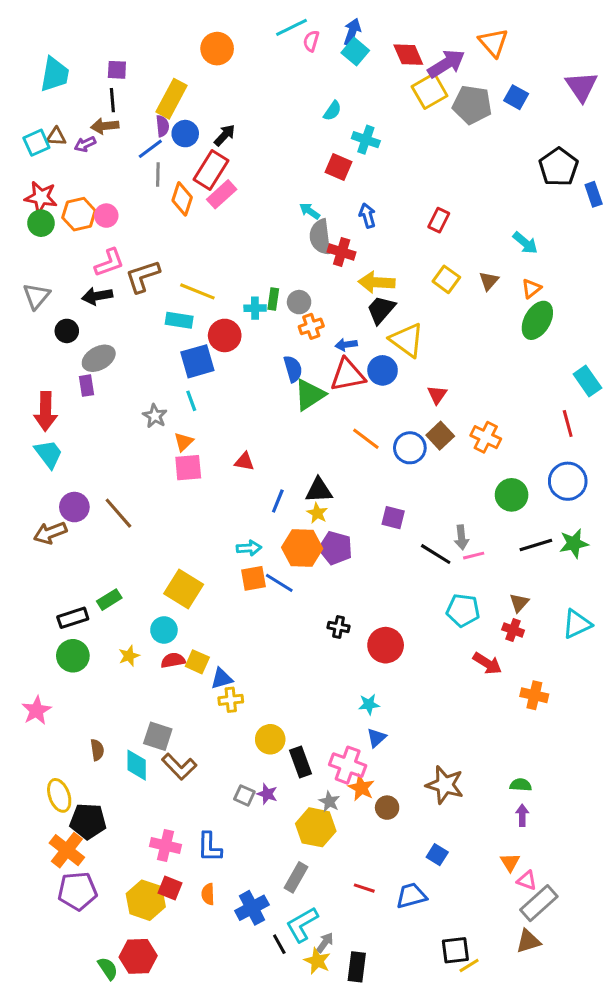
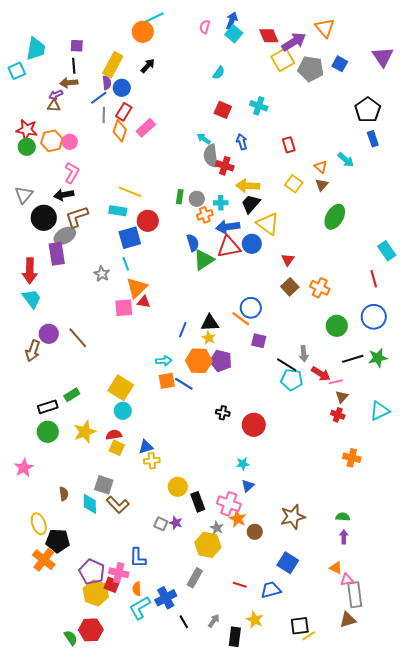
cyan line: (291, 27) -> (154, 18), moved
black arrow: (225, 135) -> (148, 66), moved
brown triangle: (56, 137) -> (54, 106), moved
cyan cross: (366, 140) -> (259, 106), moved
cyan square: (36, 143) -> (17, 71), moved
red rectangle: (211, 170) -> (124, 112), moved, size x0.7
blue rectangle: (594, 194) -> (373, 139), moved
red rectangle: (439, 220) -> (289, 145), turned -42
pink L-shape: (109, 263) -> (72, 173), turned -40
brown L-shape: (143, 276) -> (77, 217), moved
orange triangle: (531, 288) -> (321, 167), moved, turned -40
cyan cross: (255, 308) -> (221, 203), moved
green ellipse: (537, 320) -> (335, 217), moved
black circle: (67, 331) -> (44, 218), size x1.6
blue arrow: (346, 345) -> (228, 227), size x1.6
purple rectangle: (87, 386) -> (57, 254), size x1.6
orange line: (366, 439) -> (241, 319), moved
orange triangle: (184, 442) -> (137, 288), moved, size x1.6
blue circle: (410, 448) -> (251, 308), moved
red triangle: (244, 461) -> (144, 302), moved
brown arrow: (50, 533) -> (33, 351), turned -50
pink line: (474, 556) -> (336, 382), moved
cyan pentagon: (463, 610) -> (292, 380), moved
cyan circle: (164, 630) -> (123, 411), moved
yellow star: (129, 656) -> (85, 432), size x1.6
yellow square: (197, 662) -> (117, 448), moved
red arrow: (487, 663) -> (321, 374), moved
brown star: (445, 785) -> (293, 517), turned -30
pink cross: (165, 846) -> (119, 573), moved
blue square: (437, 855) -> (288, 563), size x1.5
orange triangle: (510, 862) -> (336, 568), turned -32
pink triangle: (527, 880) -> (347, 580), turned -32
purple pentagon: (77, 891) -> (92, 572), moved, turned 30
gray rectangle: (539, 903) -> (355, 595), turned -55
cyan L-shape: (302, 924) -> (140, 608), moved
yellow star: (317, 961) -> (255, 620), moved

